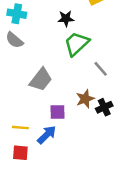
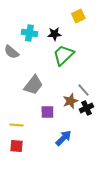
cyan cross: (17, 14) -> (29, 33), moved
gray line: (101, 69) -> (83, 90), moved
blue arrow: (47, 135) -> (63, 138), moved

